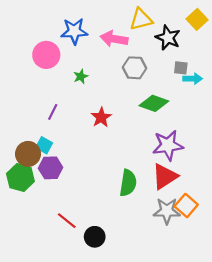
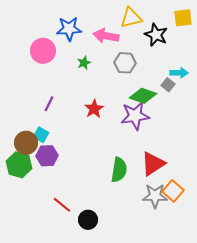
yellow square: (197, 19) -> (183, 18), turned 36
gray square: (181, 68) -> (168, 85), moved, turned 32
green star: (81, 76) -> (84, 63), moved
purple star: (168, 145) -> (135, 116), moved

